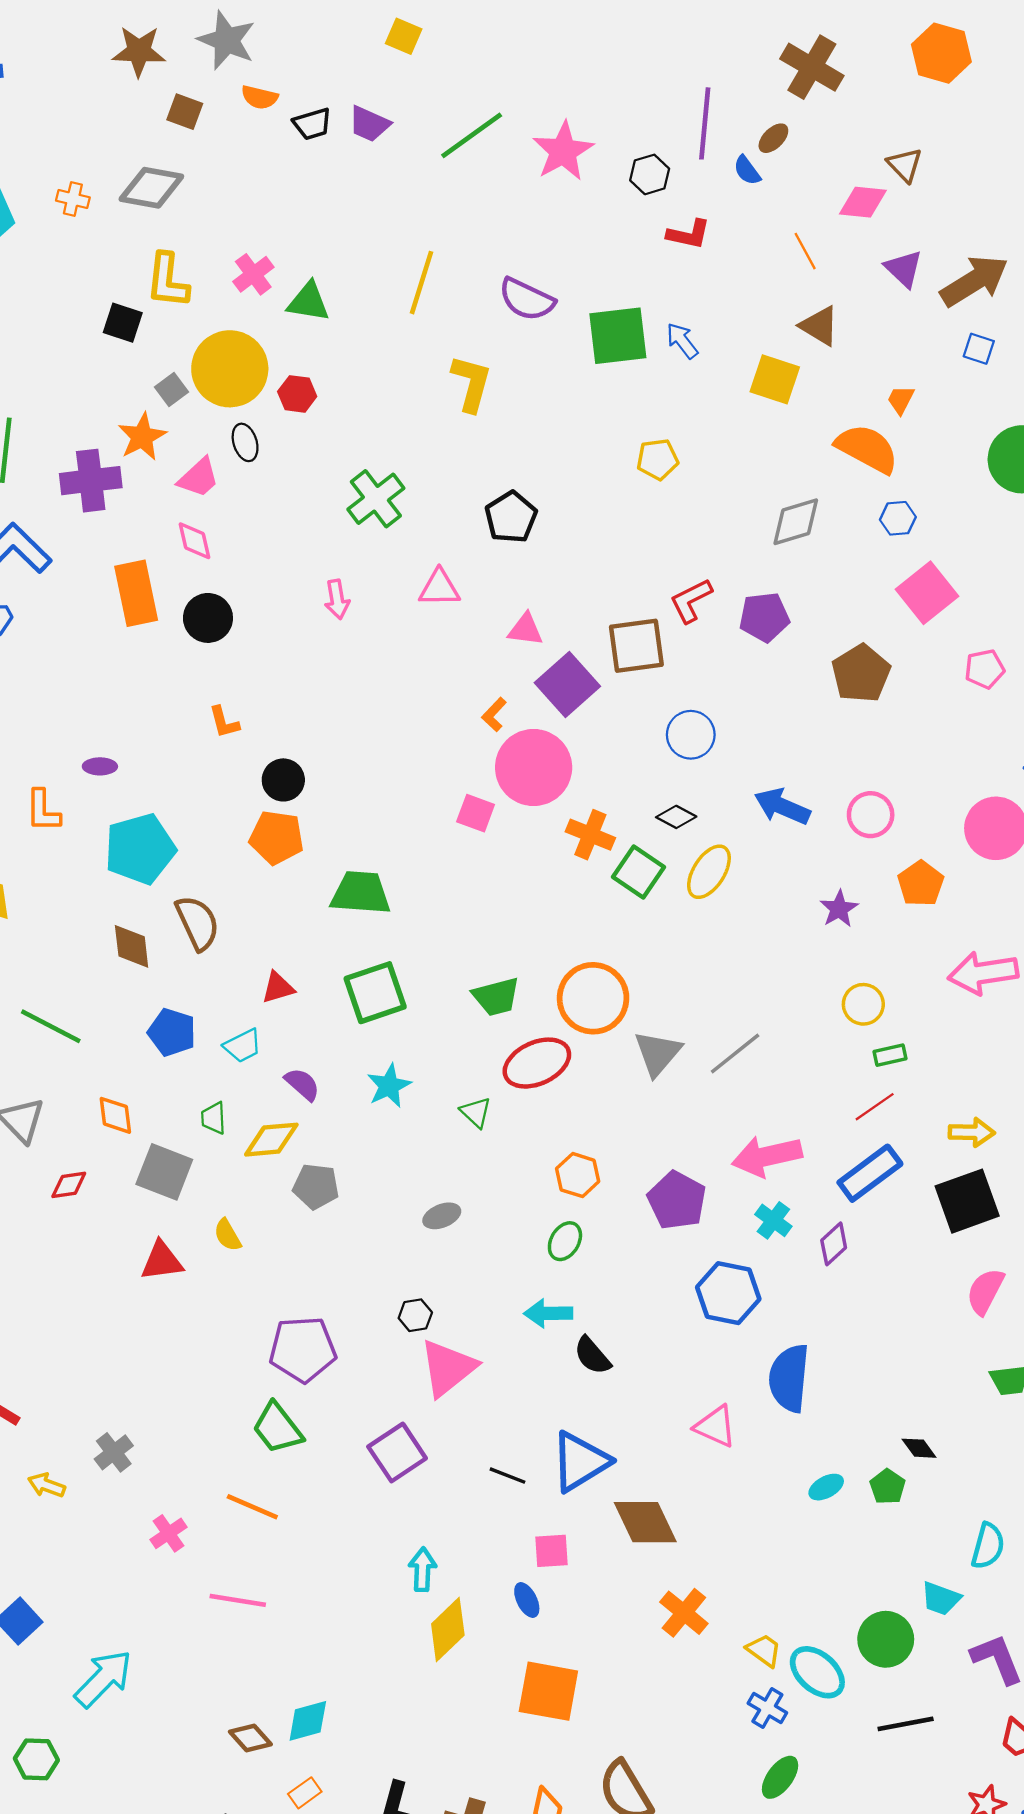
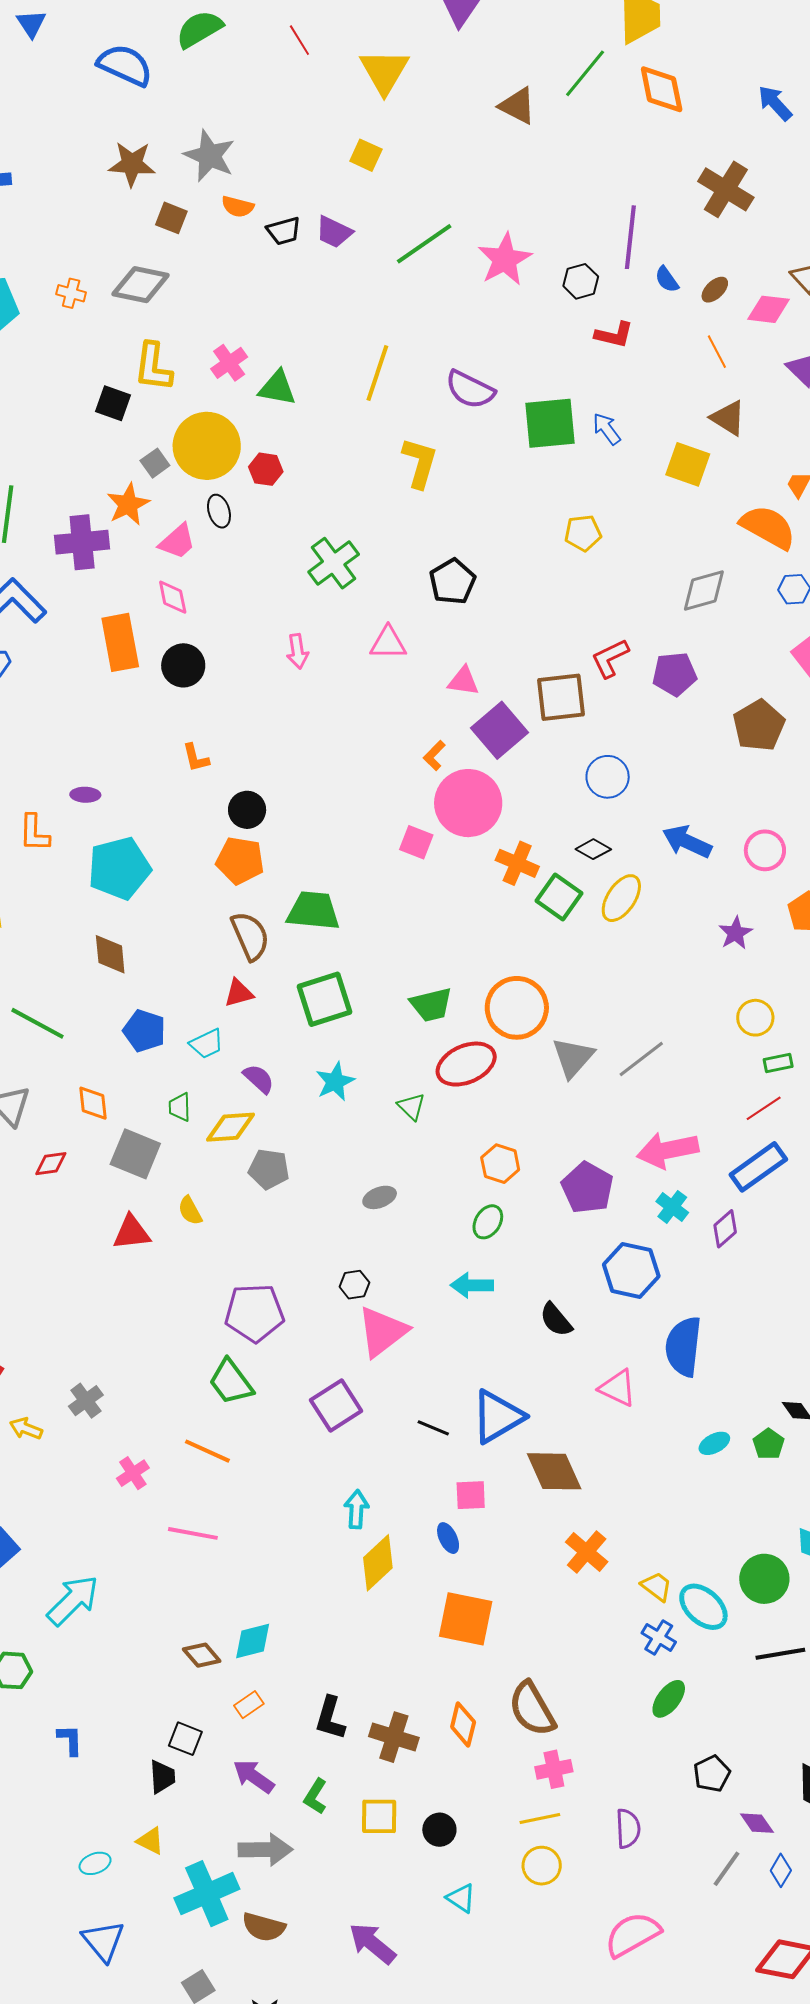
brown ellipse: (773, 138) -> (715, 290), moved
brown semicircle: (197, 923) -> (250, 936), moved
black semicircle: (592, 1356) -> (556, 1320), moved

